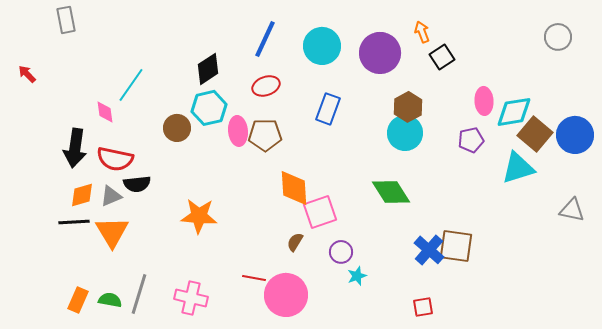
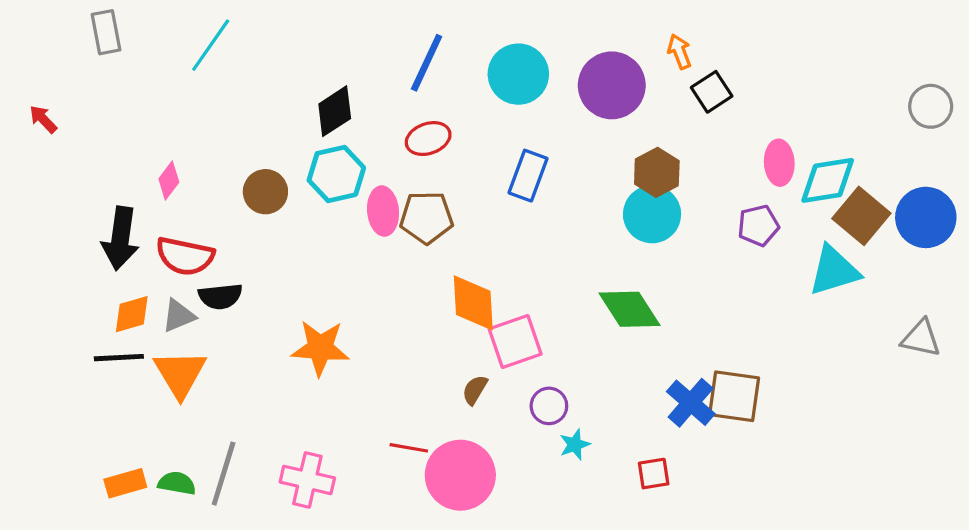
gray circle: (558, 37) -> (931, 106), moved
cyan line: (131, 85) -> (211, 45), moved
pink diamond: (105, 112) -> (169, 180), turned 45
brown circle: (177, 128) -> (265, 192), moved
orange rectangle: (78, 300) -> (125, 483), turned 50
red square: (423, 307) -> (654, 474), moved

